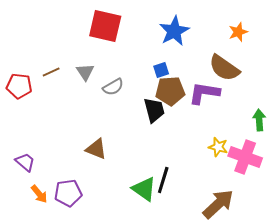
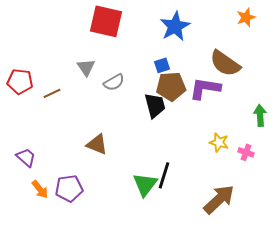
orange star: (238, 32) -> (246, 17), moved
brown line: (51, 72) -> (52, 93), moved
pink cross: (245, 157) -> (246, 152), size x0.5
green triangle: (144, 189) -> (145, 184), turned 32

